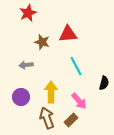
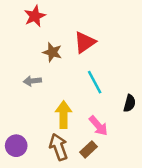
red triangle: (68, 34) -> (85, 42), turned -30
purple circle: (21, 97) -> (16, 146), moved

